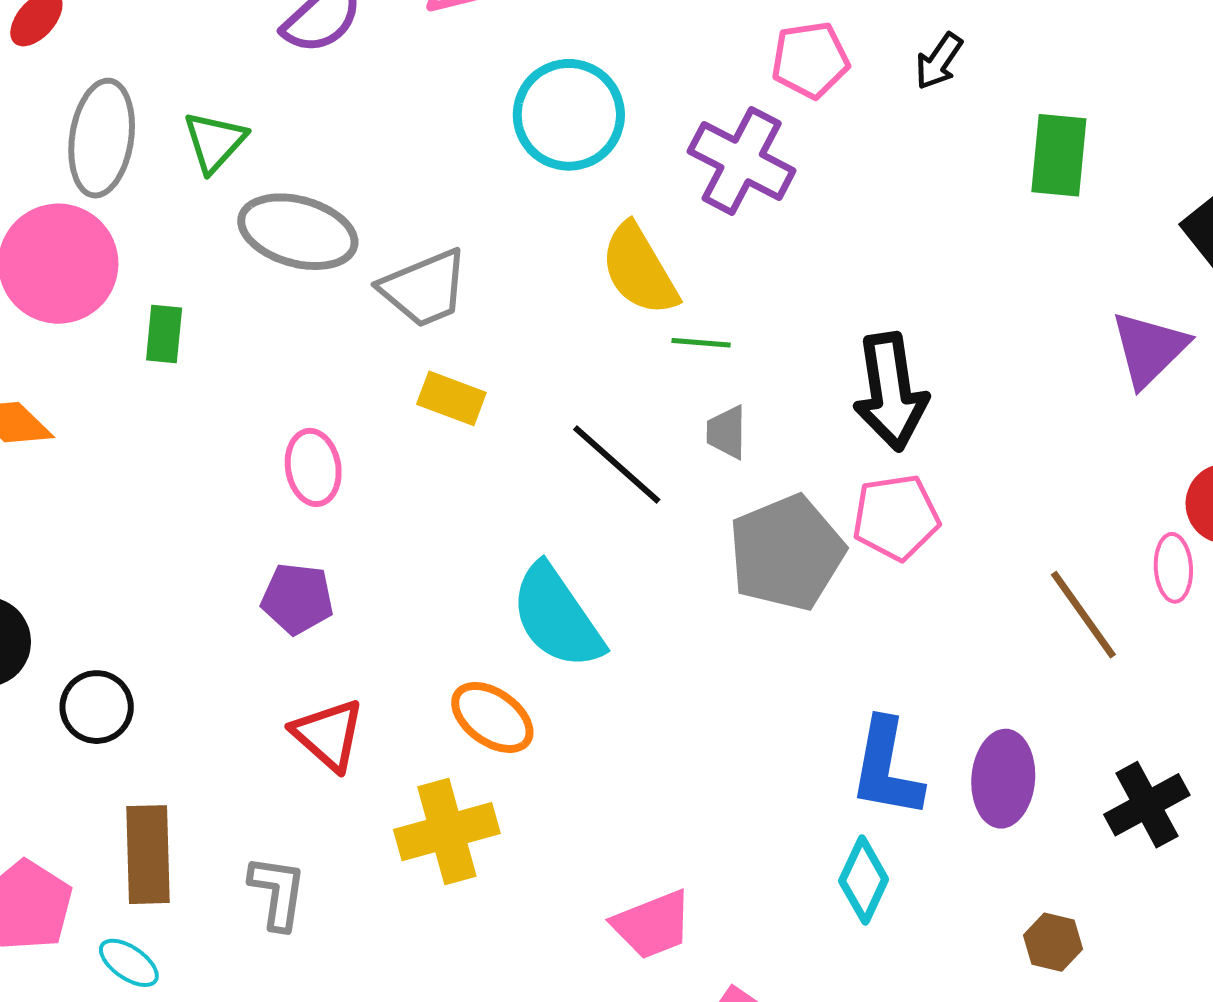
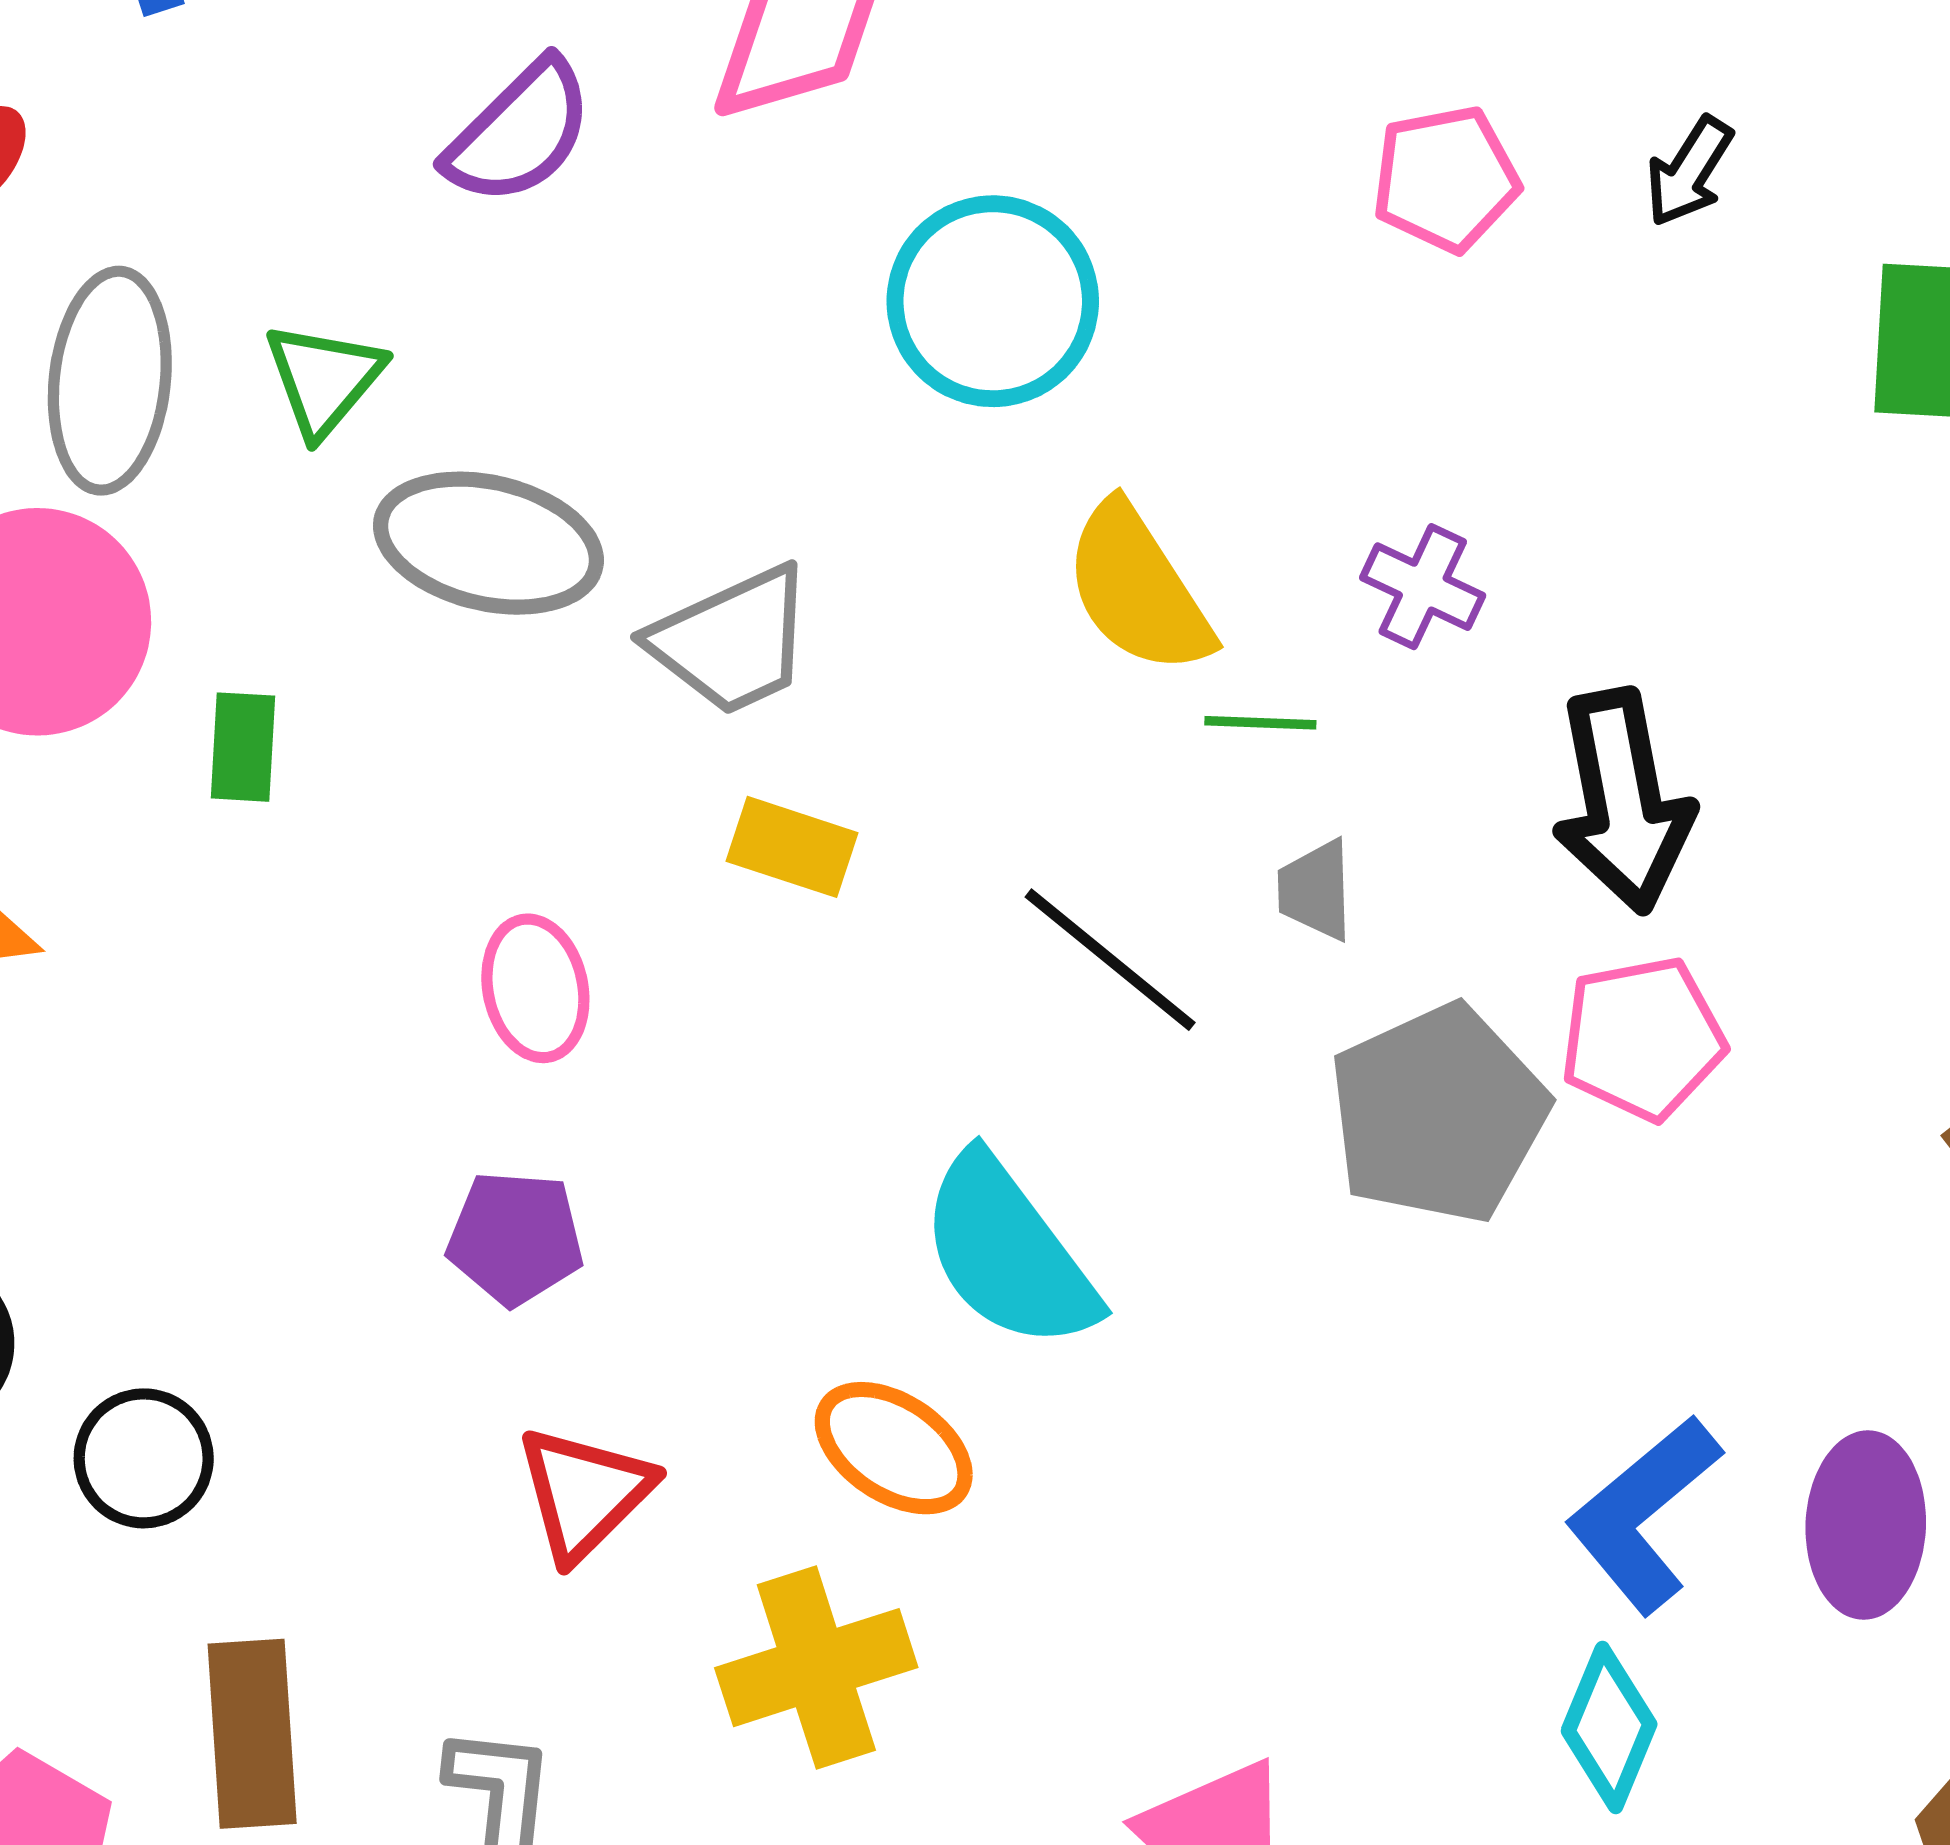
purple cross: (742, 161) -> (1423, 587), moved, size x0.6
red triangle: (328, 735) -> (584, 1493), turned 36
blue L-shape: (886, 768) -> (1644, 1514), turned 42

